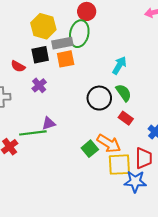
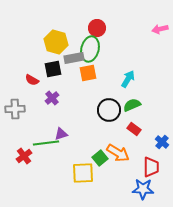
orange square: (66, 59) -> (88, 73), moved
green semicircle: (124, 93) -> (132, 105), turned -78
yellow square: (119, 165) -> (83, 173), moved

